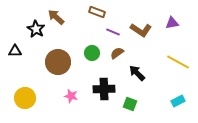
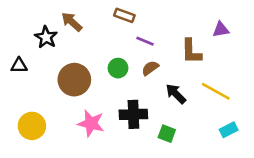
brown L-shape: (141, 30) -> (191, 51), moved, turned 55
yellow line: (178, 62) -> (216, 91), moved
pink star: (71, 96) -> (91, 123), size x1.5

